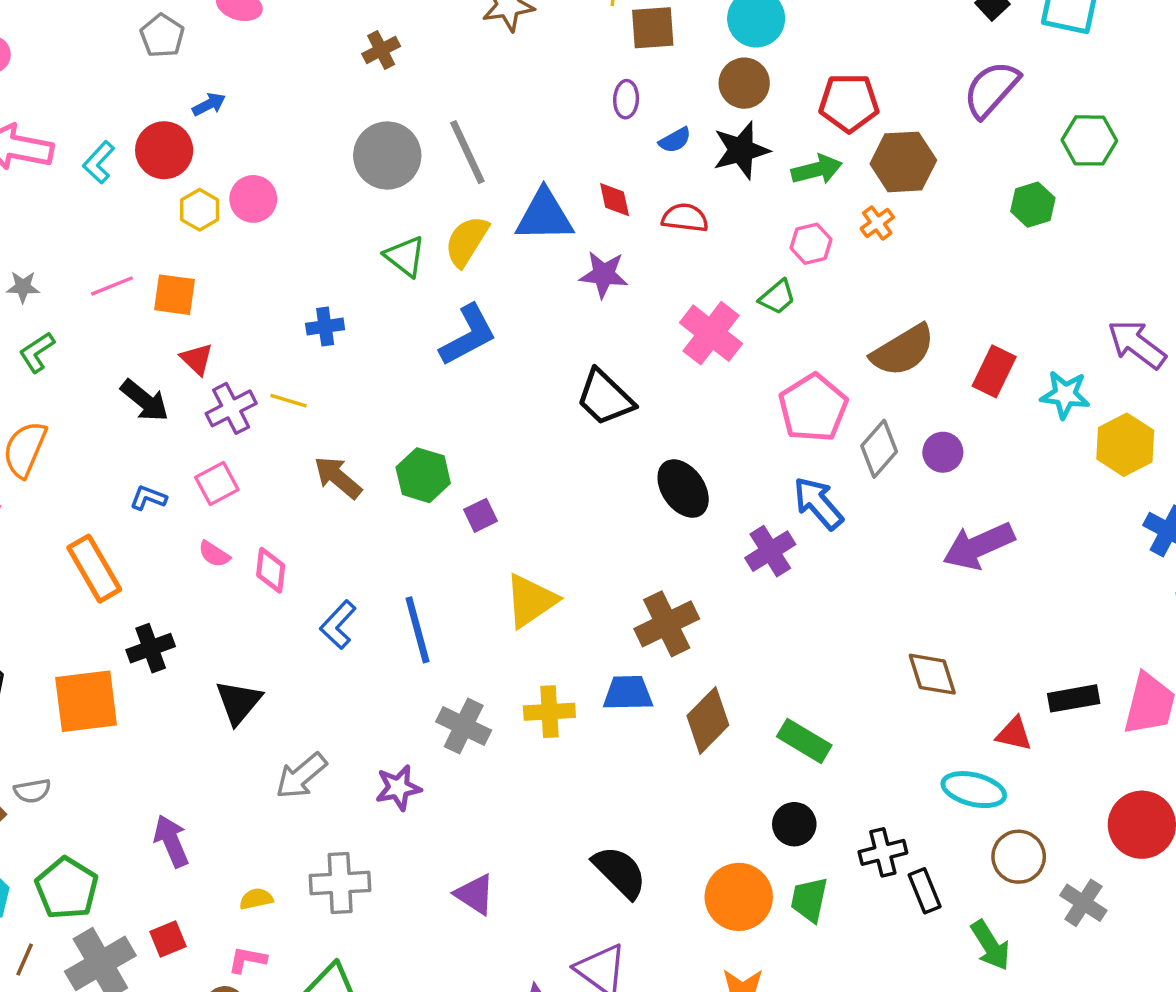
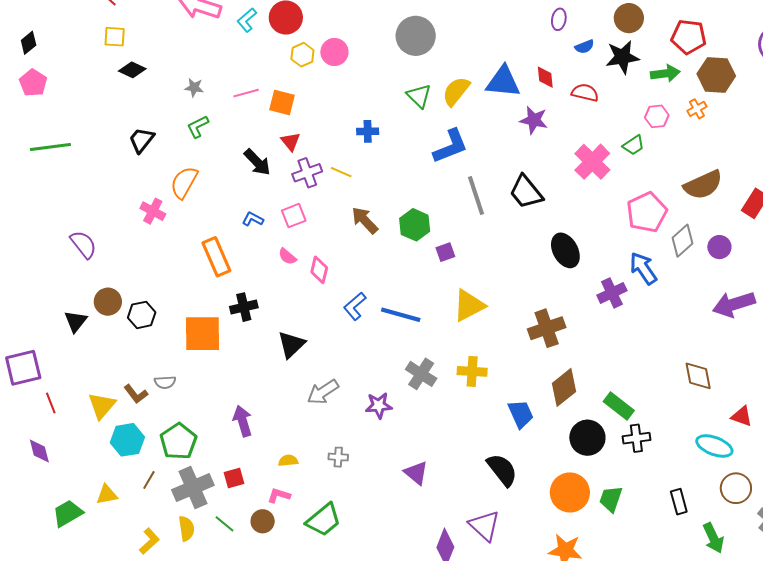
gray line: (467, 152) -> (476, 195), moved
blue line: (417, 630) -> (401, 315), turned -66
blue trapezoid: (628, 693) -> (521, 414), moved, turned 60
black circle: (794, 824) -> (587, 438), moved, size x1.4
black cross: (883, 852) -> (636, 438), moved
gray cross: (340, 883) -> (338, 457), size x0.6

